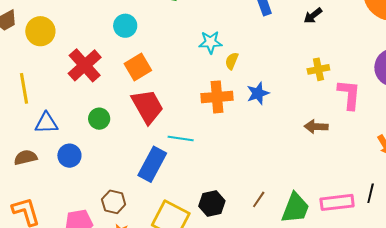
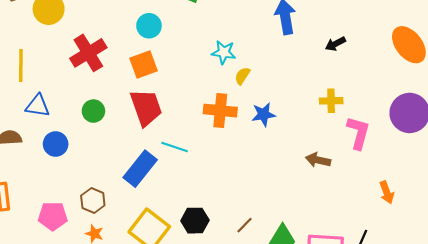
cyan circle: (125, 26) -> (149, 26), moved

